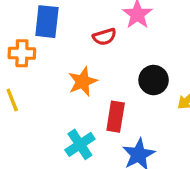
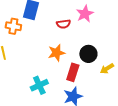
orange star: (83, 82) -> (56, 53), moved
red rectangle: (116, 117) -> (73, 72), moved

